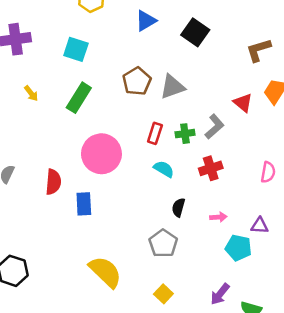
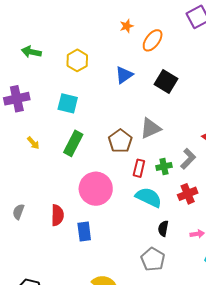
brown pentagon: (137, 81) -> (120, 141), moved
cyan semicircle: (164, 169) -> (149, 197), size x1.5

